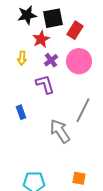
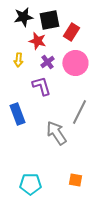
red star: (41, 39) -> (37, 41), turned -30
blue rectangle: (21, 112) -> (17, 114), size x1.5

